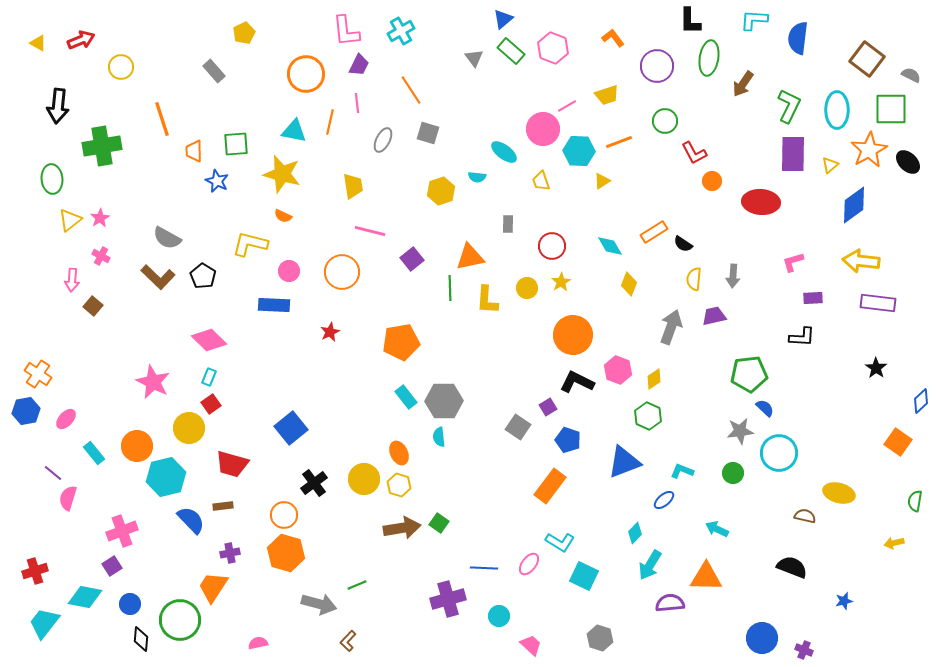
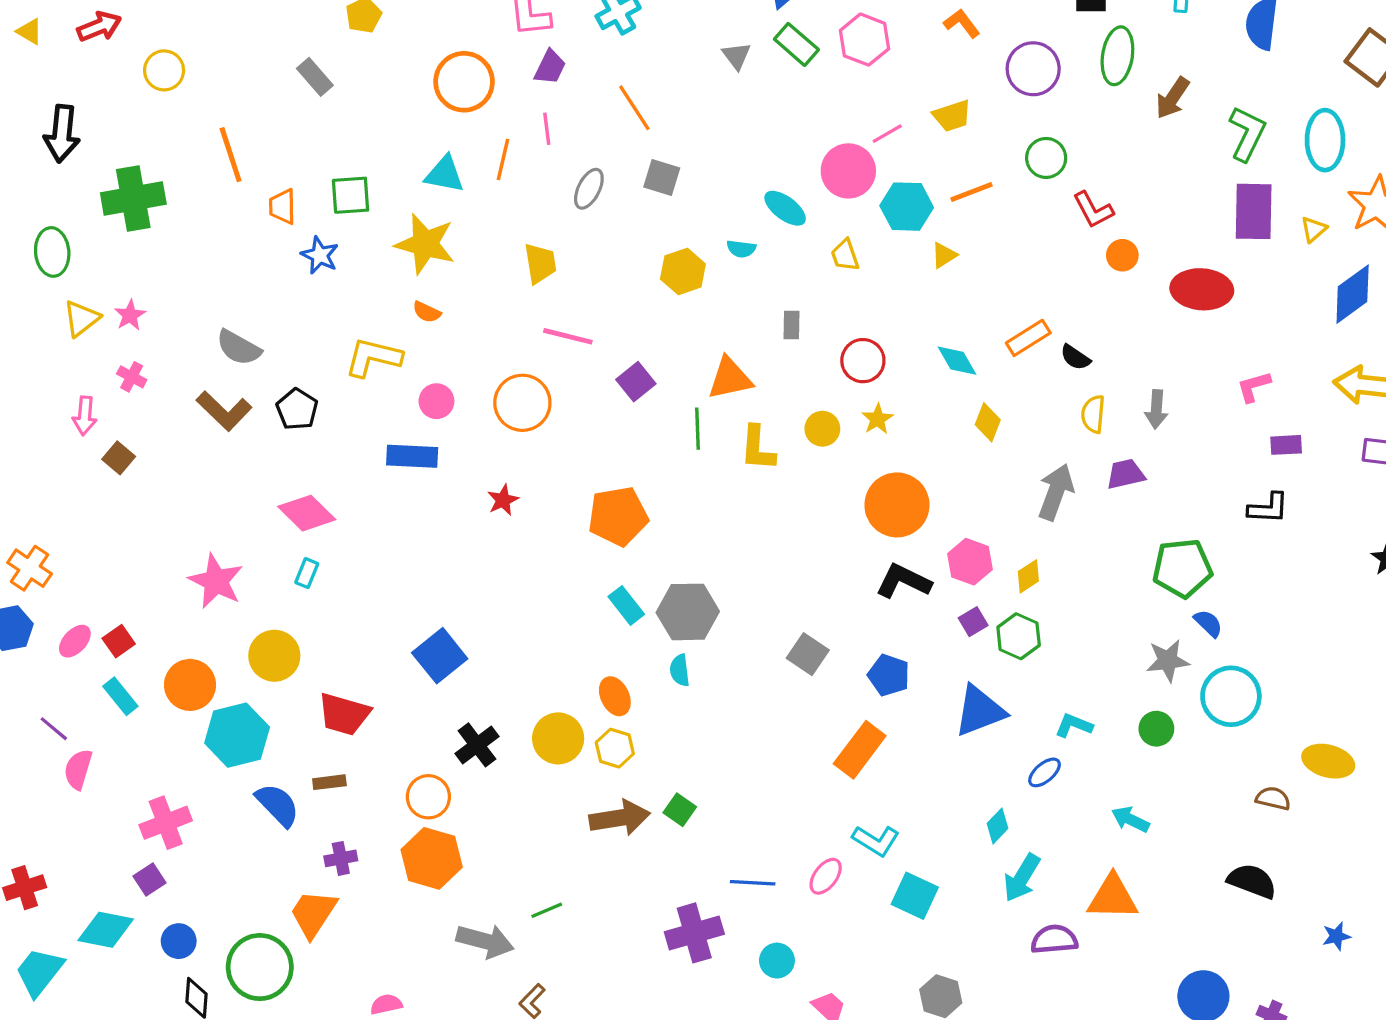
red square: (211, 404) -> (119, 641), moved
purple square: (548, 407) -> (973, 622), moved

